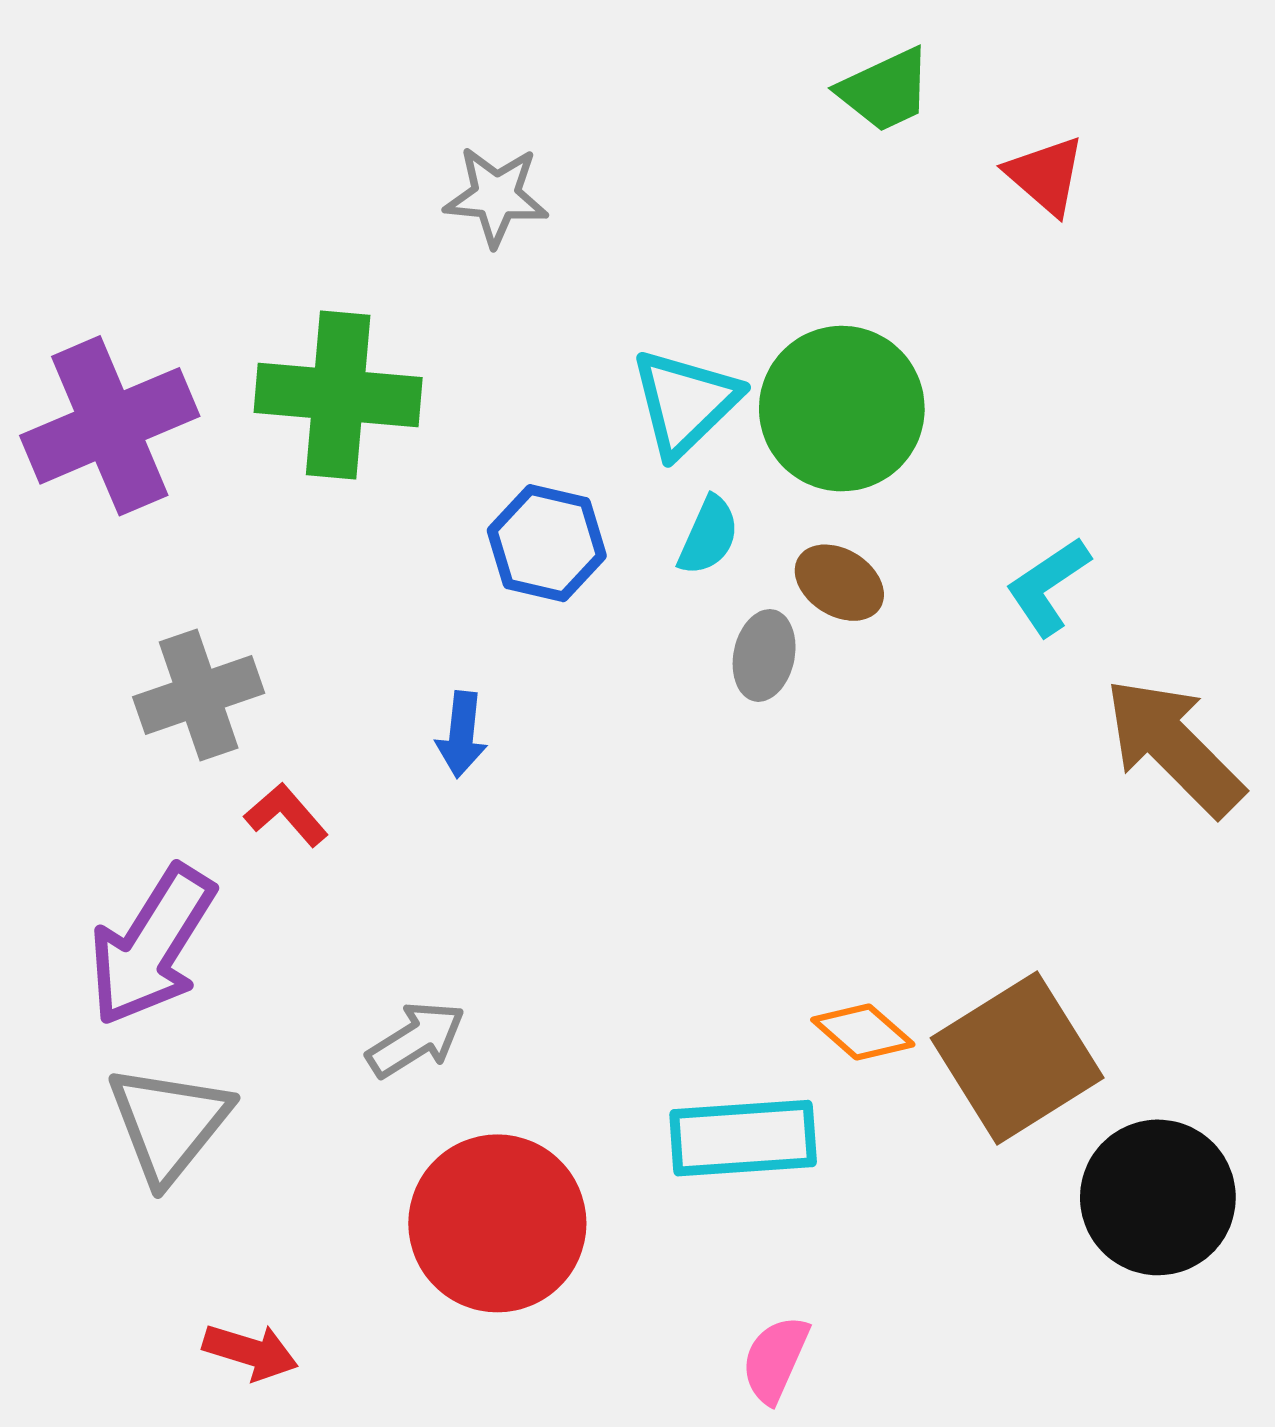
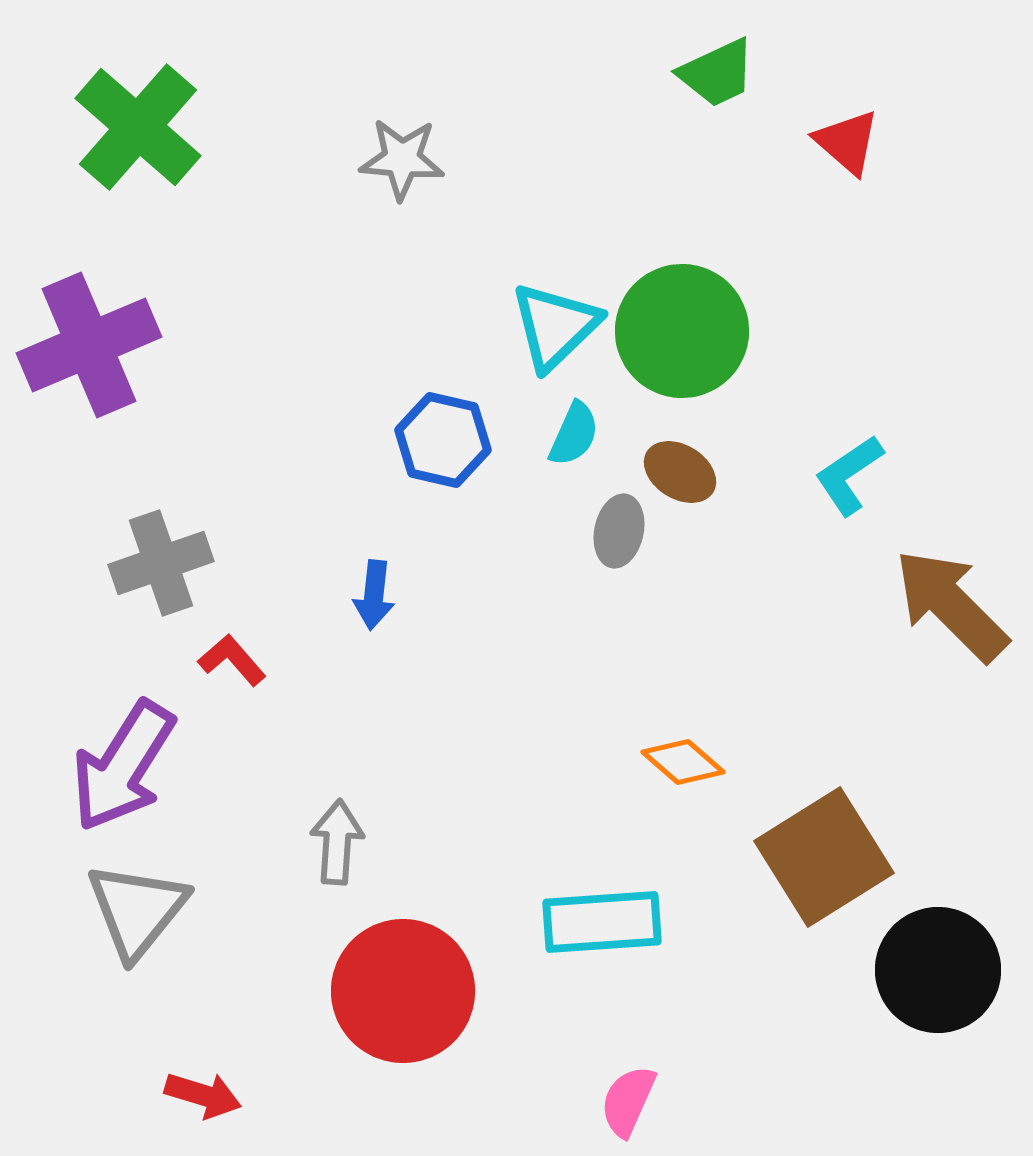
green cross: (338, 395) -> (138, 127), moved, turned 36
orange diamond: (863, 1032) -> (683, 762), moved
gray arrow: (416, 1039) -> (337, 842), turned -54

